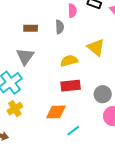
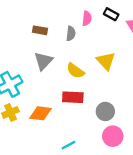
gray triangle: (25, 56) -> (43, 61), moved
yellow semicircle: (69, 61) -> (75, 71), turned -138
orange diamond: (56, 112) -> (40, 113), moved

